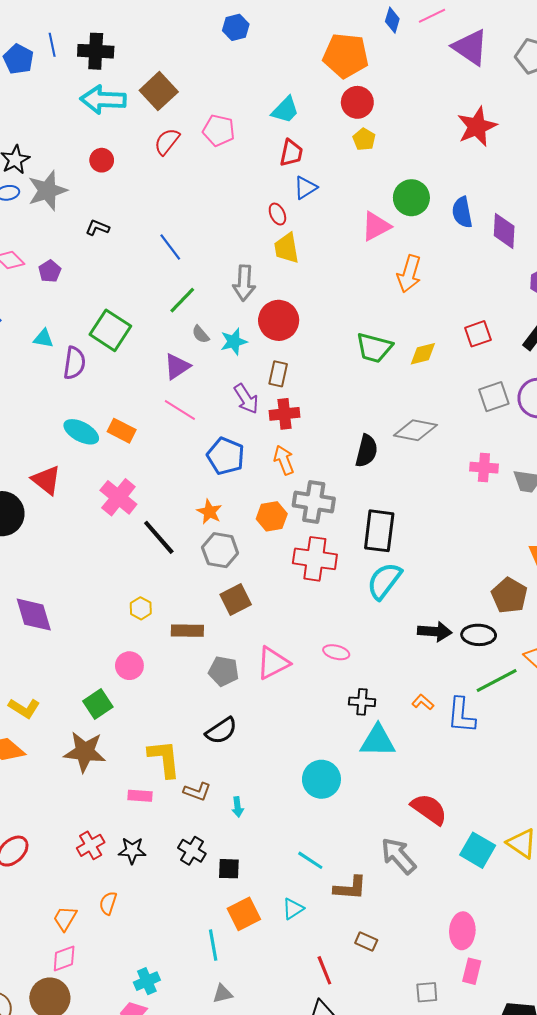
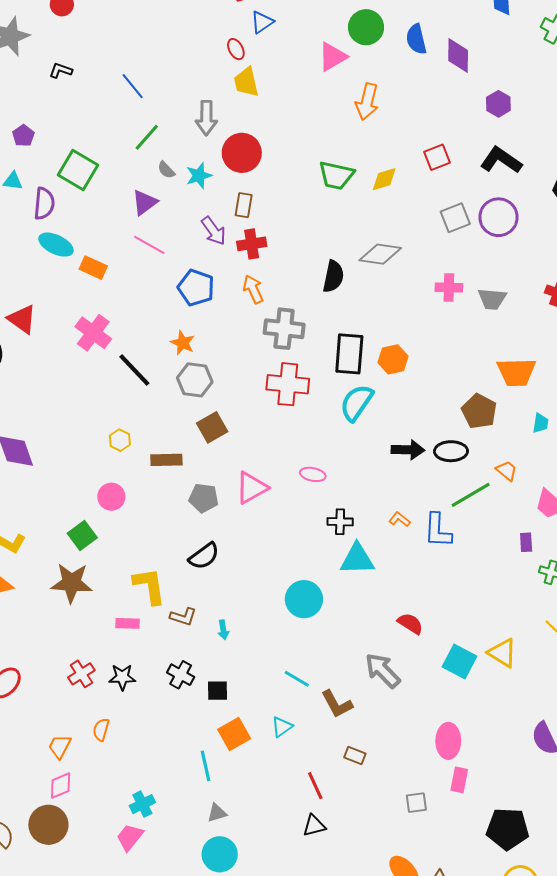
purple pentagon: (50, 271) -> (23, 136), moved
cyan ellipse: (81, 432) -> (56, 245), moved
orange hexagon: (272, 516) -> (393, 359), moved
red semicircle: (429, 809) -> (410, 624), size x0.7
brown L-shape: (350, 888) -> (337, 704), turned 60

